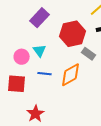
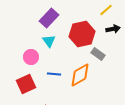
cyan triangle: (40, 51) -> (49, 41), moved
red square: (17, 84) -> (26, 84), turned -30

